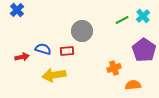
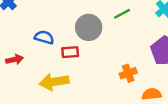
green line: (122, 20) -> (122, 14), moved
blue semicircle: (43, 49) -> (44, 37), moved

